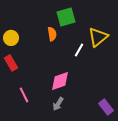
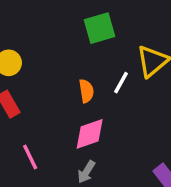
orange semicircle: (52, 34) -> (86, 91), moved

